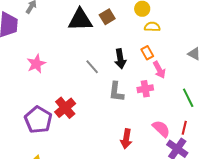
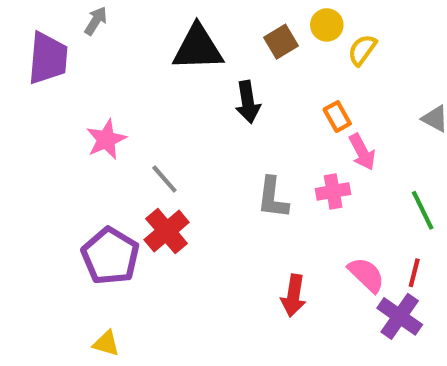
brown square: (107, 17) -> (281, 42), moved
yellow semicircle: (152, 27) -> (362, 50), moved, turned -56
black arrow: (120, 59) -> (248, 102), moved
gray line: (92, 67) -> (164, 179), moved

